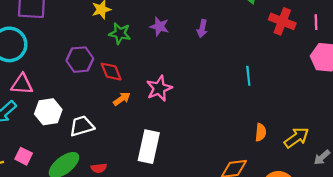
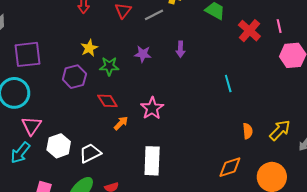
red cross: (282, 21) -> (249, 31), turned 30
purple hexagon: (80, 60) -> (74, 77), moved
pink triangle: (22, 84) -> (31, 126), turned -50

